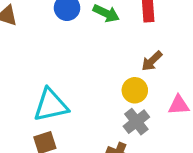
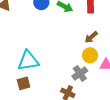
yellow circle: (135, 90) -> (90, 55), moved

